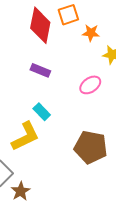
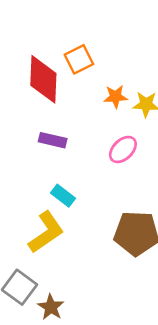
orange star: (91, 33) -> (115, 97), moved

